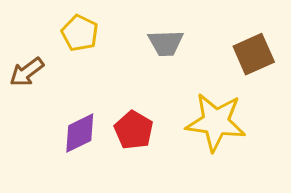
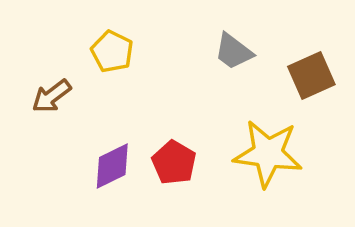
gray trapezoid: (166, 43) -> (234, 52), moved, turned 39

